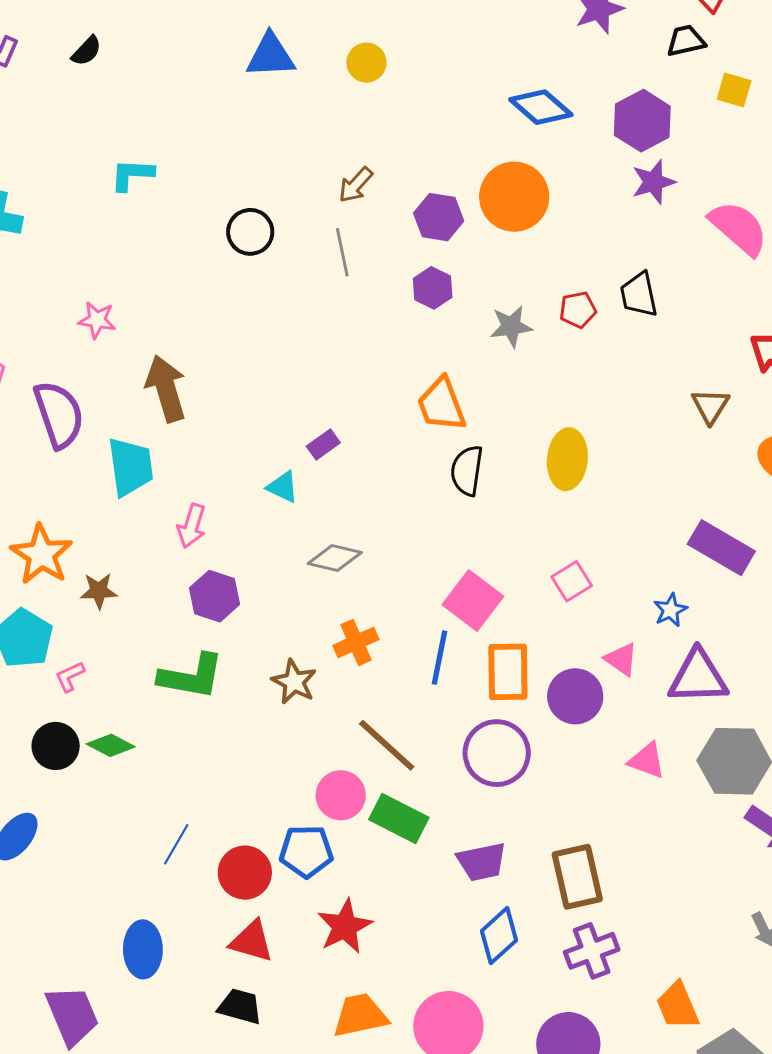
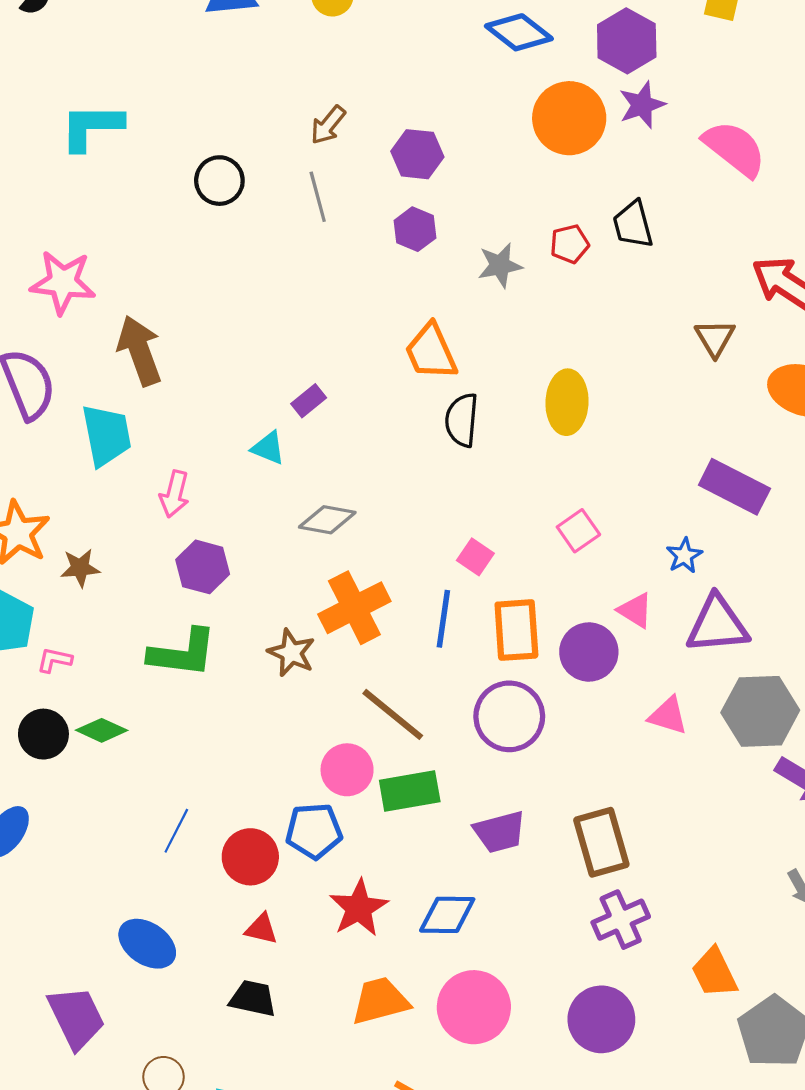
cyan L-shape: (132, 175) -> (91, 127), size x1.4
orange circle: (514, 197) -> (569, 118), moved
pink star: (97, 320) -> (63, 282), size x1.6
pink square: (473, 601) -> (475, 557), size x0.6
orange cross: (356, 642) -> (354, 608), size x1.5
pink L-shape: (70, 677) -> (54, 660), turned 40
green rectangle: (399, 818) -> (410, 791), turned -34
blue diamond: (499, 936) -> (447, 915), moved, turned 46
red triangle: (252, 941) -> (261, 929), size x0.7
blue ellipse: (143, 949) -> (147, 944), turned -52

